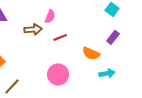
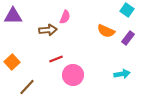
red line: (60, 37) -> (56, 59), moved
orange semicircle: (91, 53) -> (106, 31), moved

